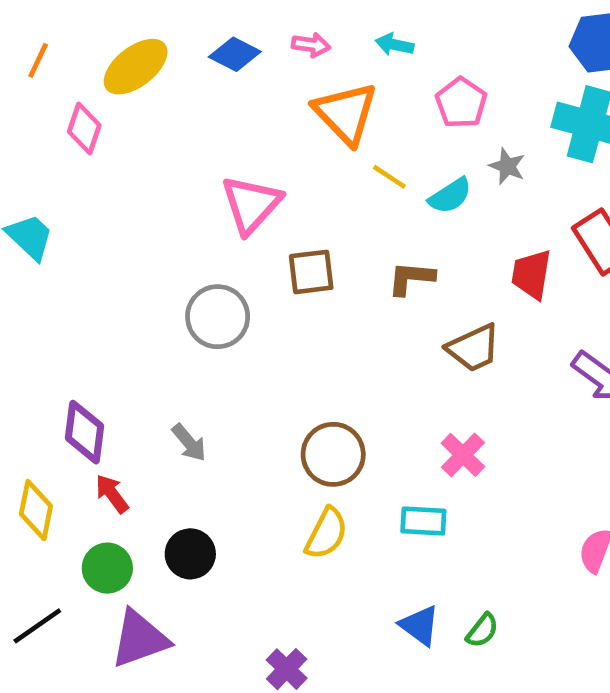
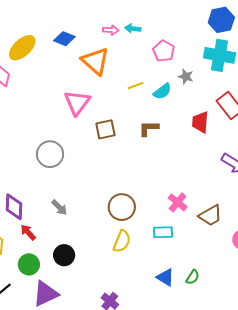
pink arrow: (311, 45) -> (111, 30), moved
orange triangle: (346, 113) -> (95, 61), moved
yellow line: (389, 177) -> (135, 86), turned -49
gray circle: (218, 317) -> (50, 154), moved
brown trapezoid: (474, 348) -> (210, 216), moved

